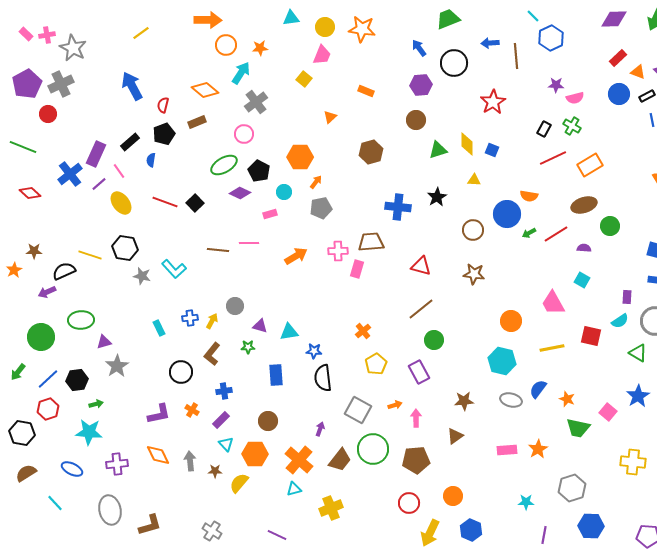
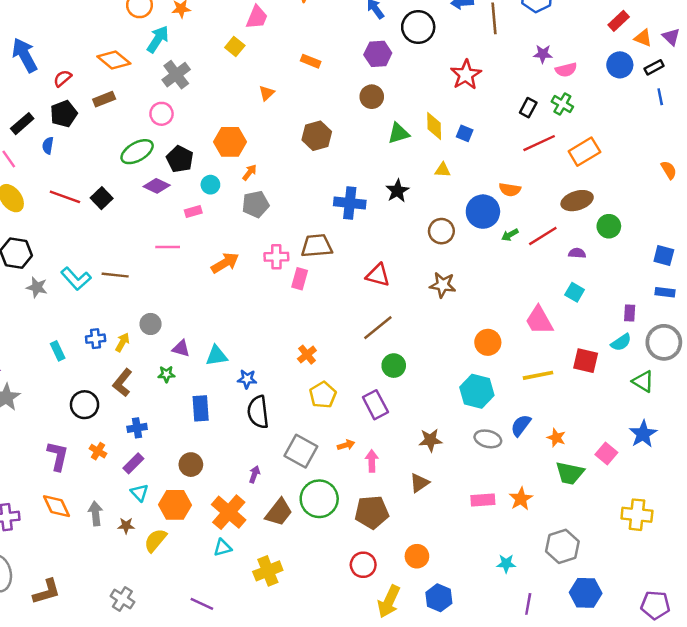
red semicircle: (163, 105) -> (63, 78), turned 35
brown line: (218, 250) -> (115, 275), moved
purple L-shape: (159, 414) -> (58, 456), turned -65

